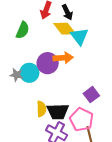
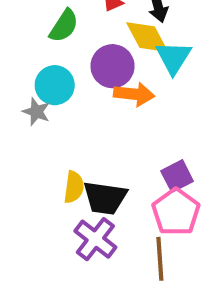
purple circle: (48, 63) -> (113, 66), moved
cyan circle: (29, 73) -> (55, 85), moved
pink pentagon: (81, 119) -> (176, 212), moved

